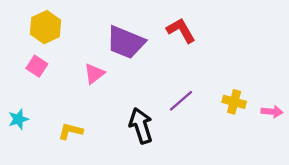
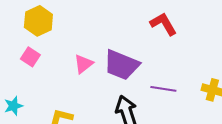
purple trapezoid: (126, 42) -> (121, 65), moved
purple line: (181, 101) -> (163, 89), turned 50

